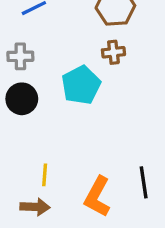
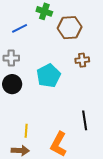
brown cross: (113, 52) -> (82, 60), moved
black line: (144, 182) -> (85, 120), moved

